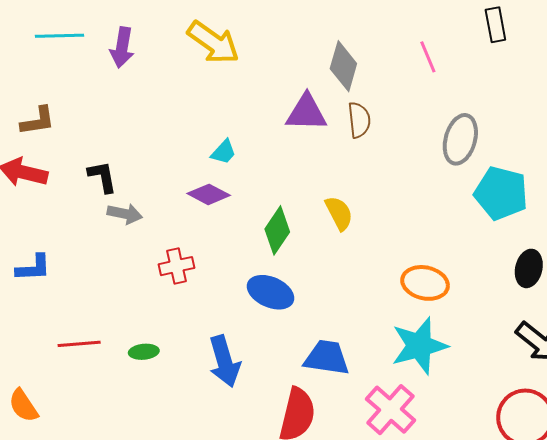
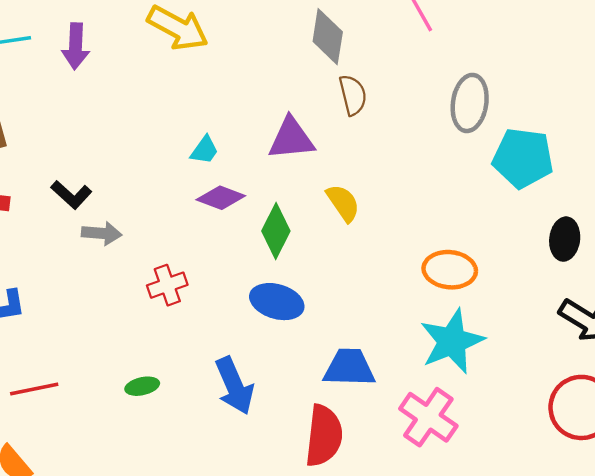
purple triangle: (306, 113) -> (291, 139), moved
black L-shape: (102, 177) -> (71, 195), turned 150
purple diamond: (209, 194) -> (221, 198), moved
red line: (79, 344) -> (34, 389), moved

